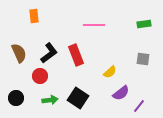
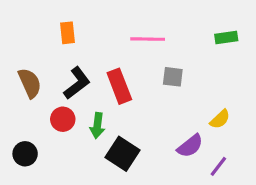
orange rectangle: (34, 16) -> (67, 33), moved
gray square: (143, 59) -> (173, 77), moved
yellow semicircle: (110, 72) -> (220, 119), moved
green arrow: (50, 100) -> (97, 126), moved, turned 105

